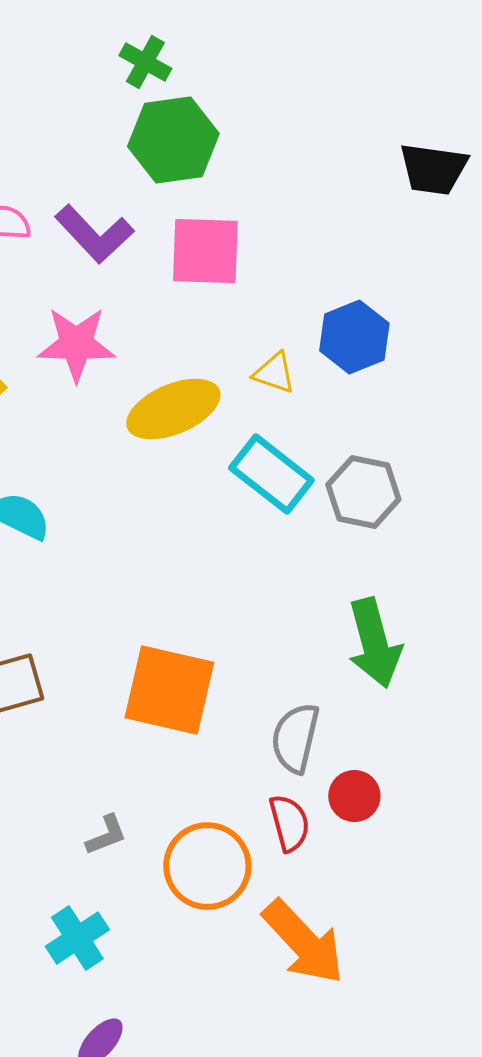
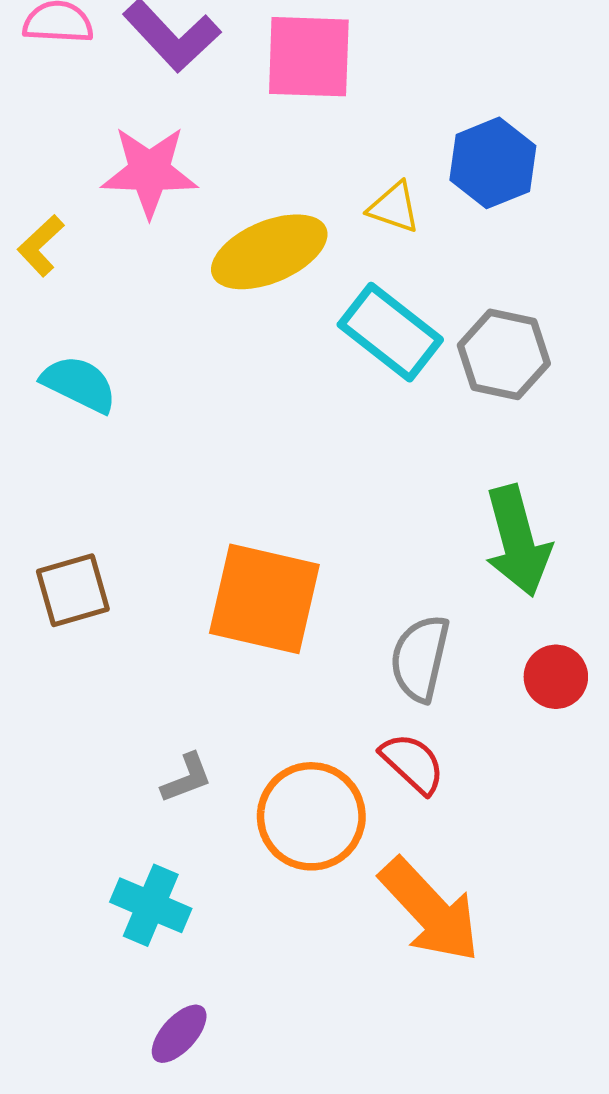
red circle: (354, 796) -> (556, 677), moved
red semicircle: (289, 823) -> (413, 763), turned -32
cyan cross: (77, 938) -> (151, 905), turned -34

